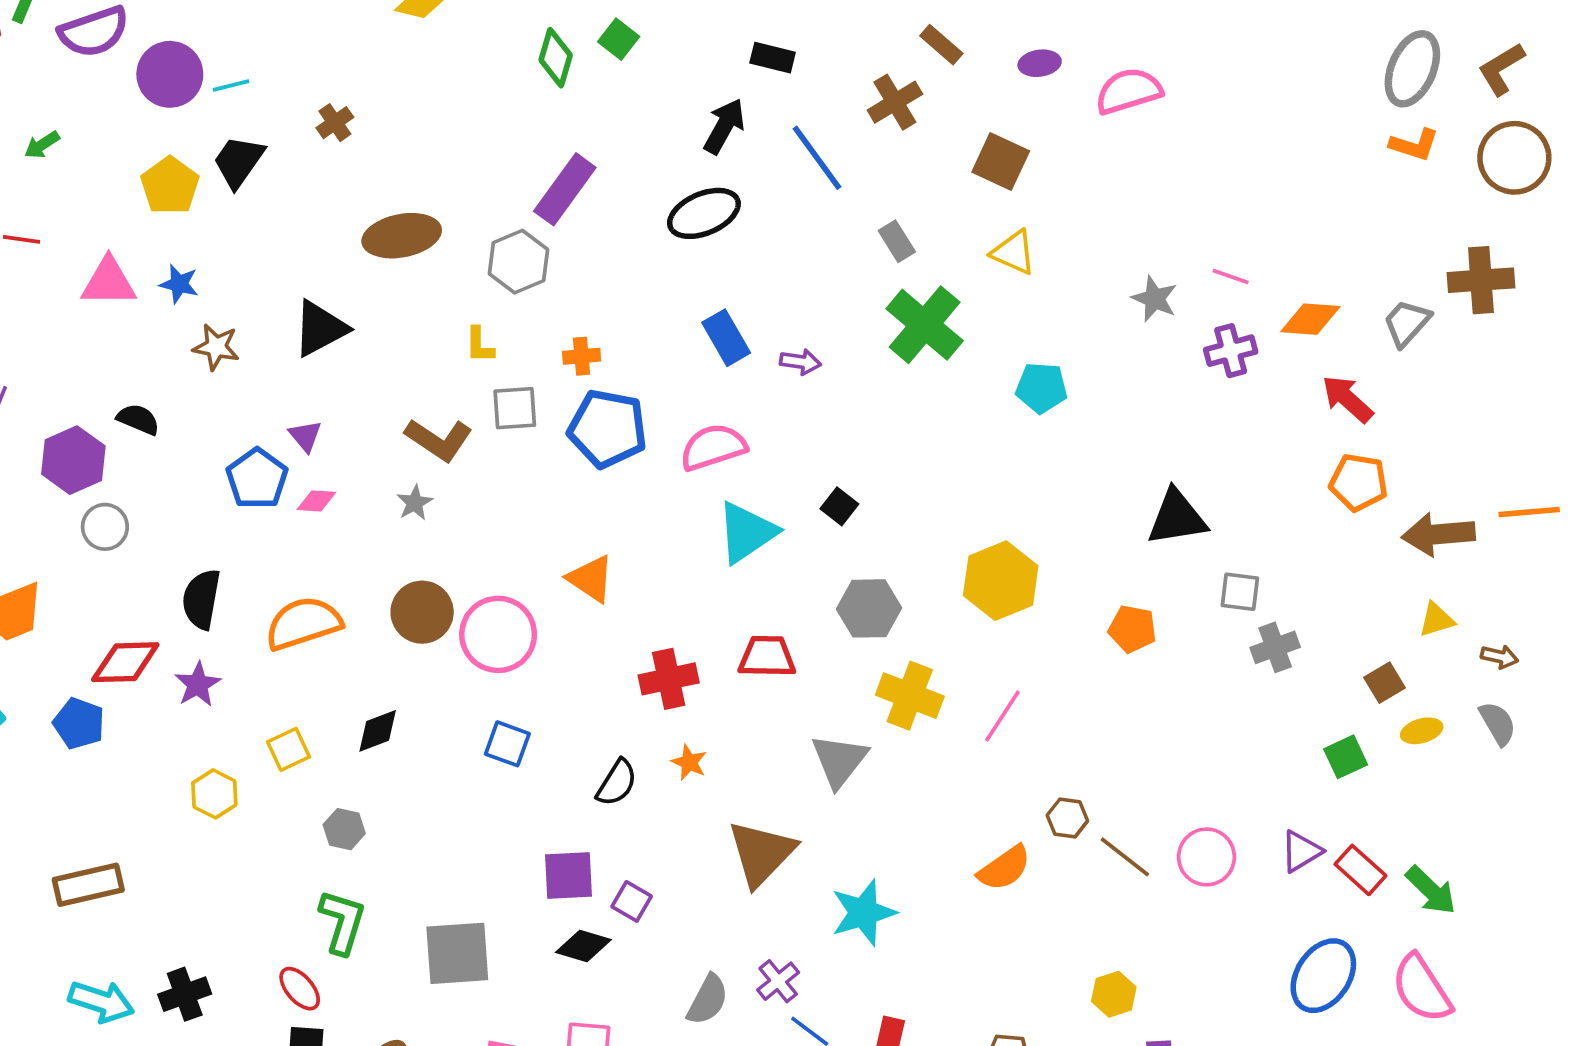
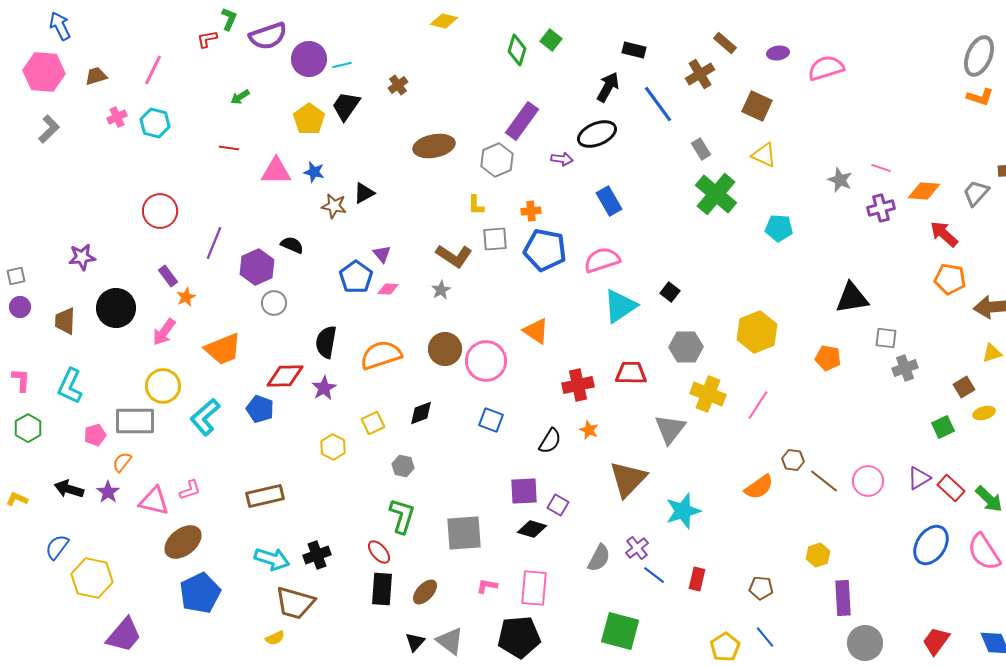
black triangle: (320, 328) -> (364, 193), moved, size x0.7
purple arrow: (800, 362) -> (562, 159), moved

